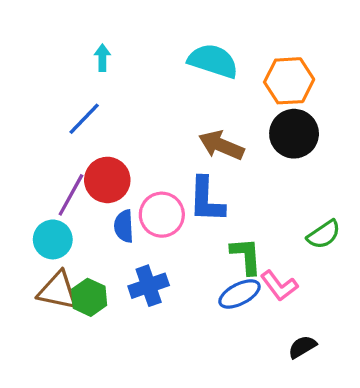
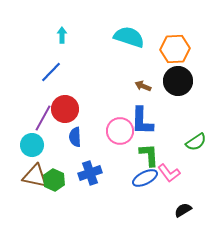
brown arrow: (221, 145) -> (143, 86), moved, size x0.6
blue L-shape: (206, 200) -> (142, 121), moved
pink circle: (162, 215) -> (120, 131), moved

